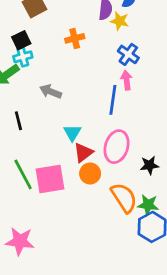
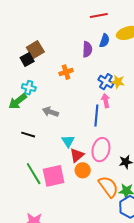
yellow star: (120, 21) -> (118, 82), moved
black square: (21, 40) -> (27, 60), moved
cyan cross: (23, 57) -> (29, 88), turned 32
black line: (18, 121) -> (28, 135), turned -56

